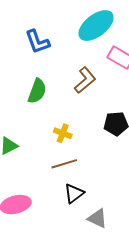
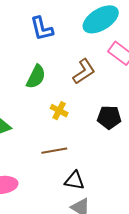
yellow cross: (63, 133) -> (59, 111), moved
black triangle: (74, 193) -> (74, 181), moved, turned 40

